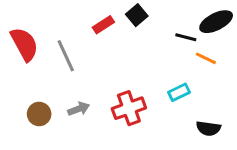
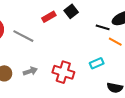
gray line: (66, 56) -> (23, 36), turned -40
red cross: (129, 108) -> (63, 72), turned 35

